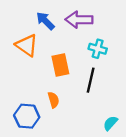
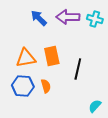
orange triangle: (27, 45) -> (26, 58), moved, turned -45
cyan cross: (98, 49) -> (95, 19), moved
blue hexagon: (27, 116) -> (23, 86), moved

